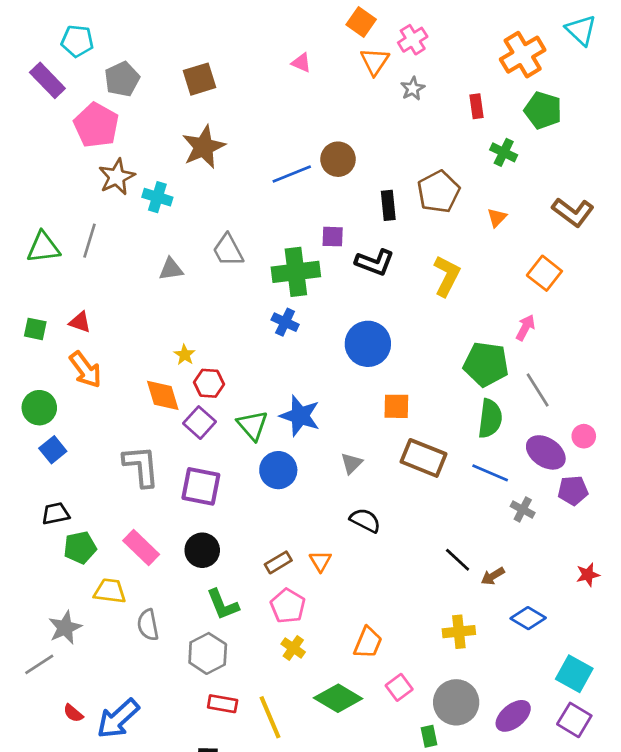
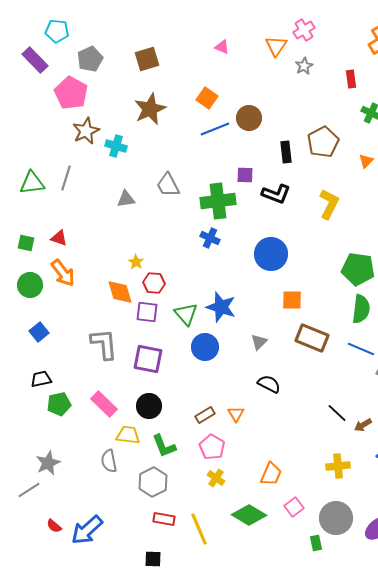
orange square: (361, 22) -> (207, 98), moved
green circle: (39, 408) -> (30, 285), moved
purple square: (200, 423) -> (147, 312), turned -35
yellow trapezoid: (110, 591) -> (128, 435), moved

